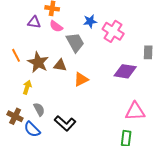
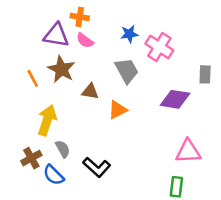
purple triangle: (34, 22) -> (56, 35), size x1.5
gray trapezoid: (75, 42) -> (127, 71), moved
brown star: (38, 62) -> (61, 69), moved
yellow arrow: (27, 87) -> (47, 120), size x1.6
brown cross: (15, 116) -> (31, 158), turned 35

